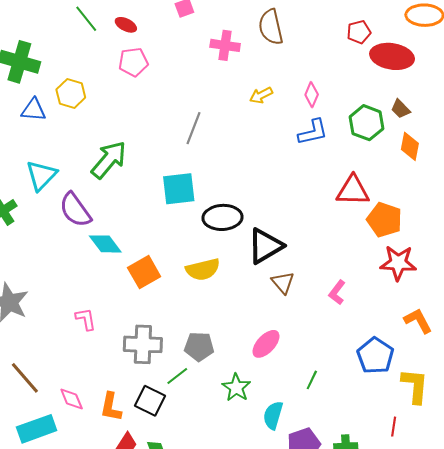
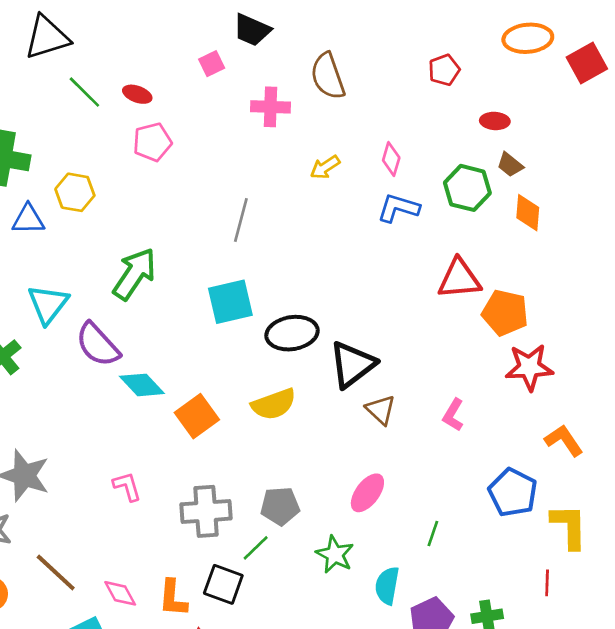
red ellipse: (392, 56) -> (495, 121), moved, size x0.5
blue L-shape: (313, 132) -> (398, 208), turned -144

